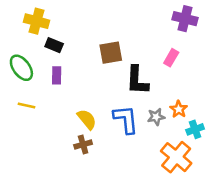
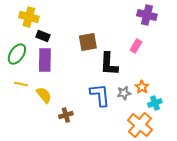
green ellipse: (21, 68) -> (17, 54), turned 70
purple rectangle: (57, 75) -> (45, 60), size x1.6
yellow semicircle: (87, 119) -> (44, 95), moved

